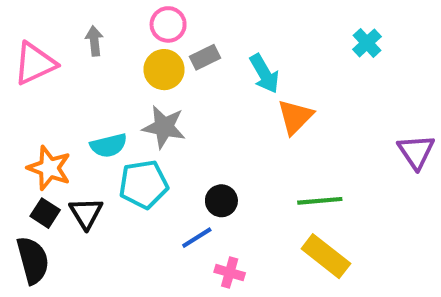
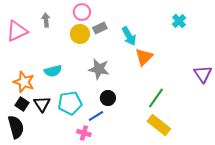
gray star: (164, 127) -> (99, 69), moved
cyan pentagon: (143, 184) -> (70, 103), moved
green line: (320, 201) -> (156, 98), turned -50
pink cross: (230, 273) -> (84, 133), moved

